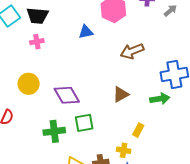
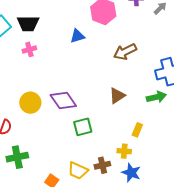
yellow circle: (29, 84) -> (30, 103), moved
green cross: (54, 131) -> (17, 157), moved

